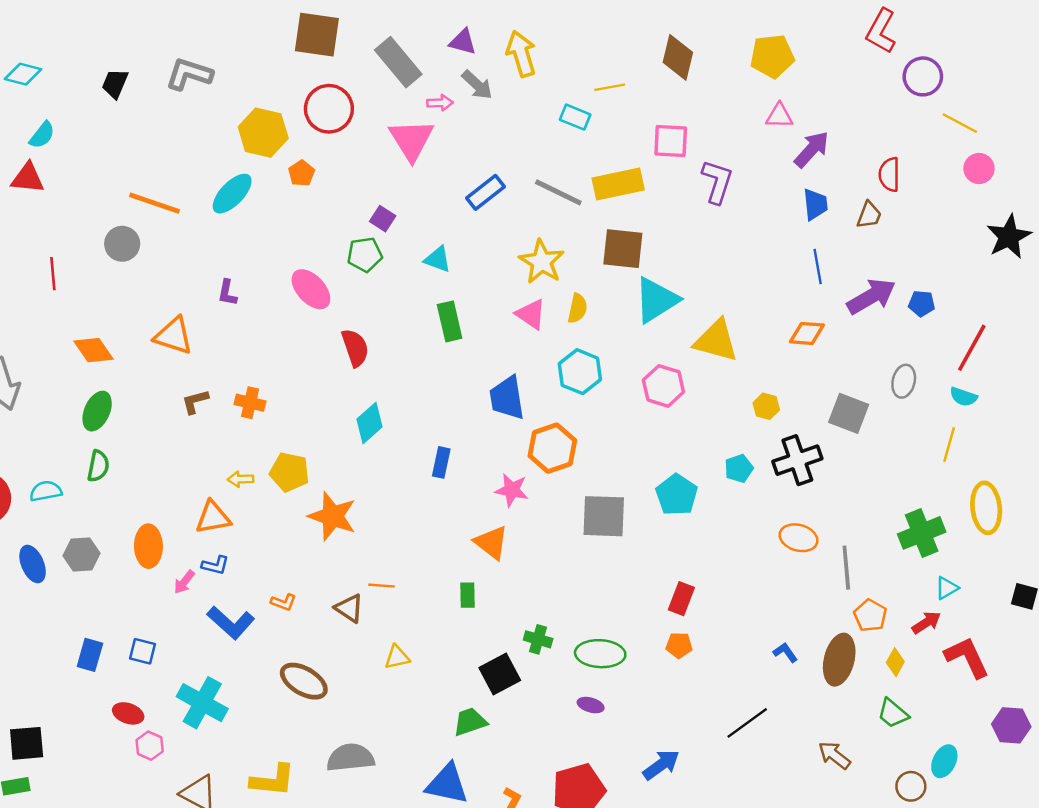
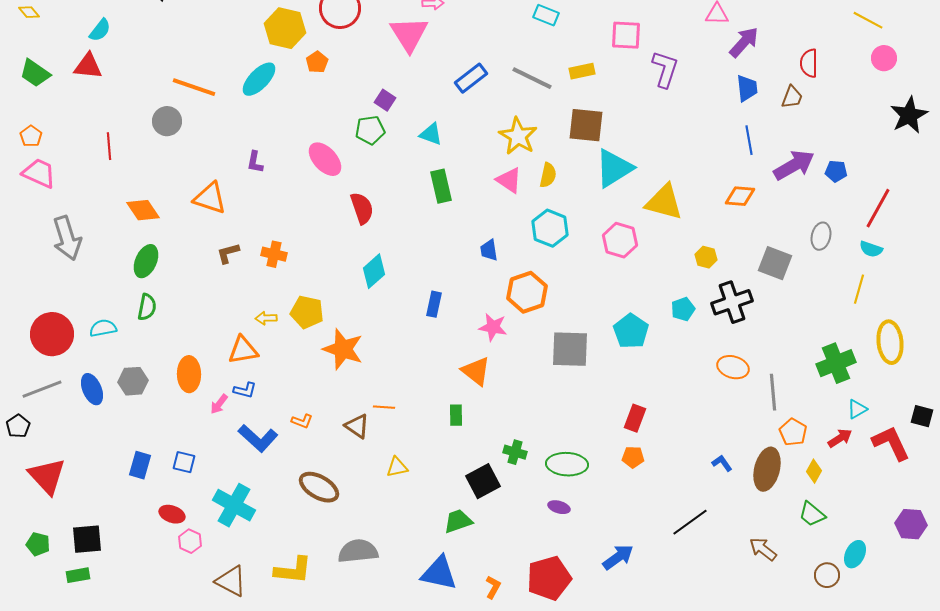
yellow rectangle: (618, 184) -> (582, 71), size x0.6
blue trapezoid: (507, 398) -> (489, 250), size x0.6
red L-shape: (967, 657) -> (891, 443), moved

